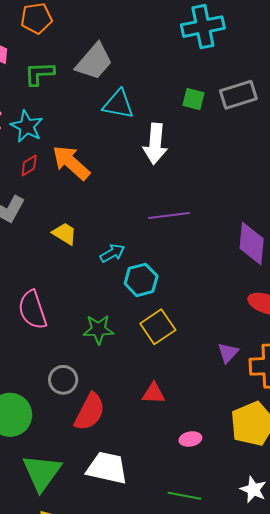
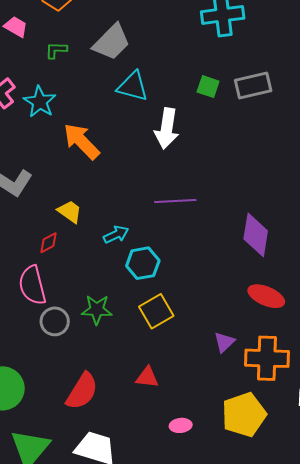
green L-shape: (39, 74) -> (56, 50), size x0.7
red diamond: (29, 165) -> (49, 243), moved
gray circle: (63, 380) -> (55, 321), moved

